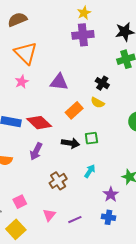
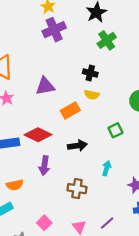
orange rectangle: (74, 110) -> (70, 110), turned 30
green square: (91, 138) -> (115, 130), moved
brown cross: (58, 181) -> (77, 189), turned -30

